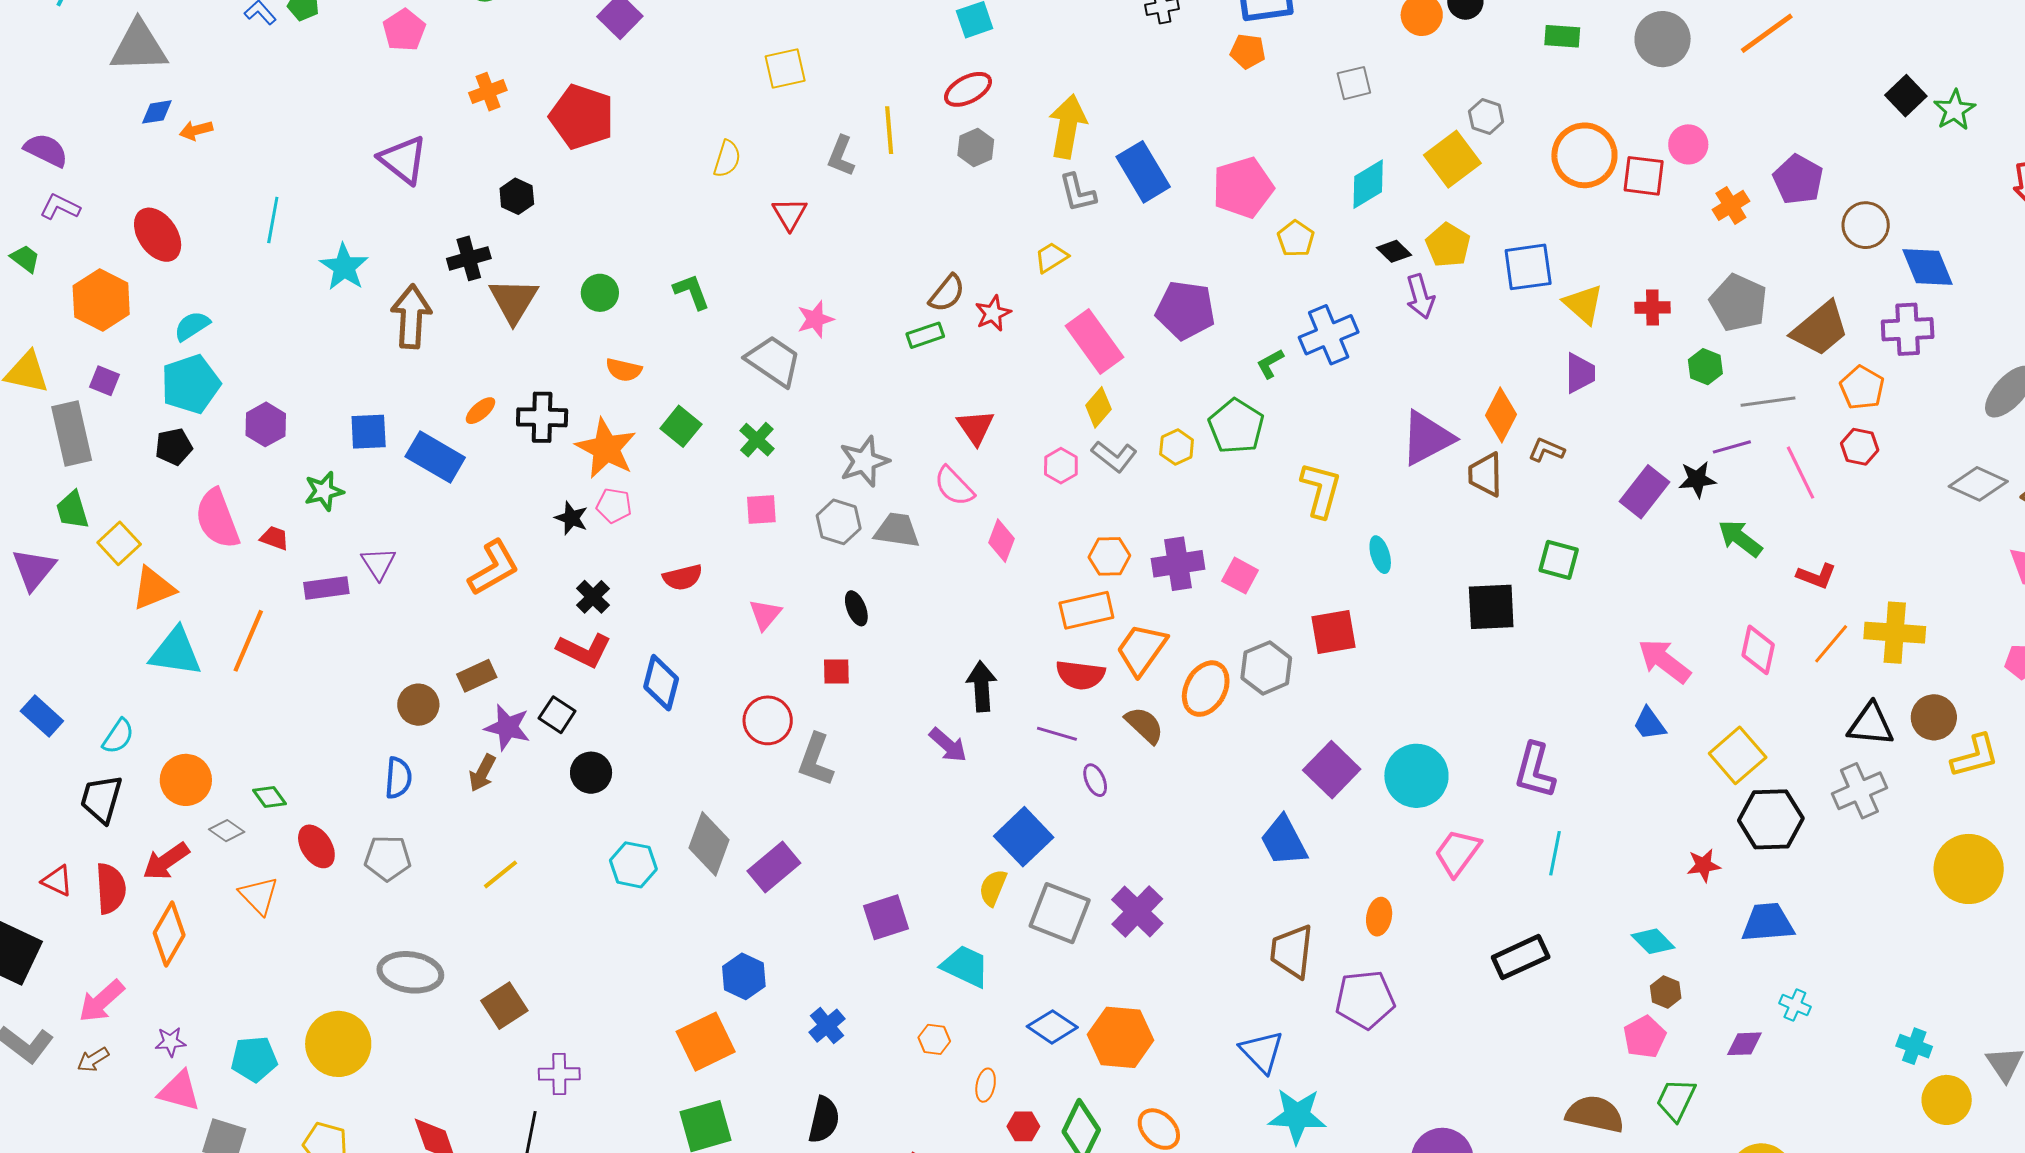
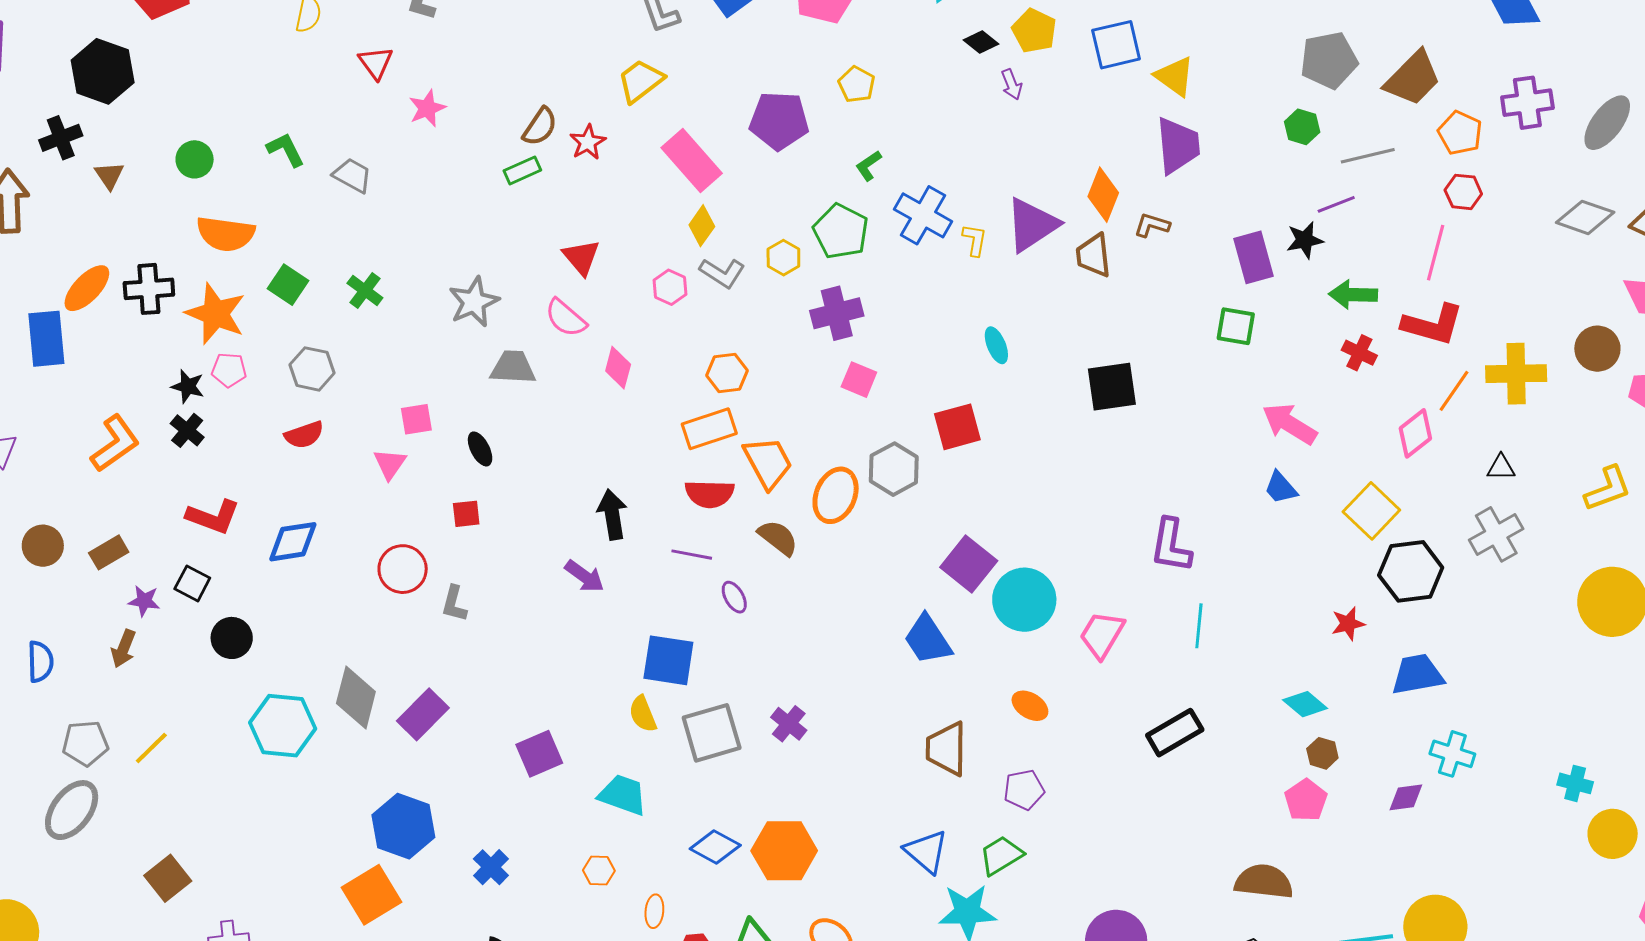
black hexagon: (517, 196) -> (103, 71), size x1.8
yellow pentagon: (1296, 239) -> (857, 85), moved
yellow trapezoid: (1051, 257) -> (641, 81), size x1.4
purple arrow: (1420, 296) -> (1012, 84), size x0.7
brown triangle: (514, 301) -> (109, 175), size x0.6
gray pentagon: (1738, 303) -> (1329, 60), turned -30
red cross: (1652, 308) -> (1359, 353), moved, turned 32
pink star: (815, 319) -> (427, 108), moved
purple cross: (1908, 329) -> (1527, 103), moved
blue cross: (1329, 335) -> (923, 215), moved, turned -32
gray trapezoid: (774, 361) -> (352, 175), moved, size x0.7
orange semicircle: (624, 370) -> (226, 234), size x1.6
purple trapezoid: (1580, 373) -> (1178, 145), size x1.4
orange ellipse: (480, 411) -> (87, 288), size x1.6
blue rectangle: (435, 457) -> (46, 339), turned 60
pink line: (1800, 473) -> (1436, 253), moved, turned 46
yellow L-shape: (1321, 490) -> (975, 240), moved, size x0.6
purple rectangle: (1645, 492) -> (1253, 257), turned -48
pink square: (761, 510) -> (416, 419), moved
gray hexagon: (839, 522) -> (312, 369), moved
green arrow: (1740, 538) -> (1353, 295), turned -30
green square: (1559, 560) -> (1236, 326), moved
purple cross: (1178, 564) -> (837, 313), moved
red L-shape: (1816, 576) -> (1433, 325), size x1.6
black cross: (593, 597) -> (187, 430), moved
orange trapezoid: (1142, 649) -> (768, 462), turned 122
pink diamond: (1758, 650) -> (1415, 433), moved, turned 45
blue diamond: (661, 683) -> (293, 542), turned 72
brown circle: (418, 705) -> (43, 546), moved
brown circle: (1934, 717) -> (1597, 349), moved
black triangle: (1871, 725) -> (1501, 467), size x0.6
purple star: (507, 727) -> (144, 601), size x0.7
gray L-shape: (816, 760) -> (454, 604), size x0.7
cyan circle: (1416, 776) -> (1024, 600), moved
blue square: (1024, 837) -> (668, 660), turned -32
gray pentagon: (388, 858) -> (85, 743), moved
cyan hexagon: (633, 865) -> (283, 726), size x1.4
yellow semicircle: (993, 888) -> (643, 714), turned -39
purple cross: (1137, 911) -> (789, 724), size x0.7
gray square: (1060, 913) -> (712, 733), turned -32
orange ellipse: (1379, 917) -> (1030, 706), turned -63
gray ellipse: (410, 972) -> (72, 810), moved, turned -56
blue hexagon: (744, 976) -> (403, 826), size x1.4
purple pentagon: (1365, 1000) -> (1024, 790), size x0.7
cyan cross: (1795, 1005) -> (1452, 754), size x1.4
green trapezoid: (1676, 1100) -> (1001, 855), moved, turned 39

